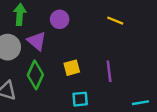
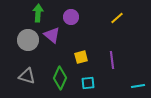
yellow line: (115, 21) -> (117, 18), turned -64
green diamond: (35, 75) -> (60, 78), moved

